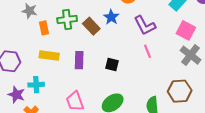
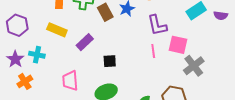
pink square: (186, 30) -> (178, 45), moved, turned -30
purple rectangle: (79, 60) -> (85, 42), turned 30
black square: (112, 65) -> (110, 61), moved, turned -32

